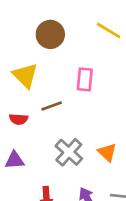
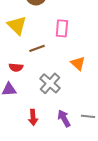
red semicircle: (19, 119) -> (16, 67), moved
orange triangle: (107, 152) -> (78, 63), moved

